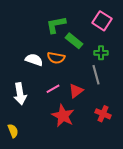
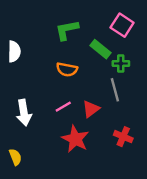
green rectangle: (74, 41) -> (100, 49), moved
white semicircle: (34, 60) -> (14, 52), moved, turned 72

